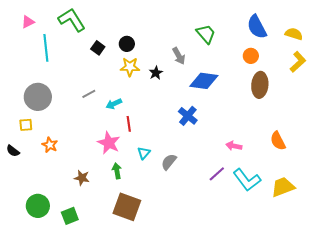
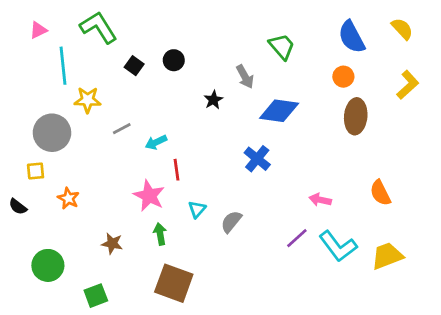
yellow semicircle: (294, 34) -> (402, 29), moved, turned 30
yellow star: (130, 67) -> (88, 100), moved
green circle: (38, 206) -> (48, 265), moved

